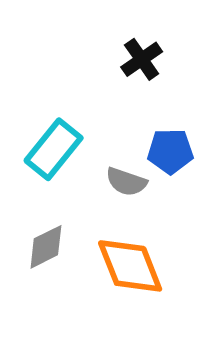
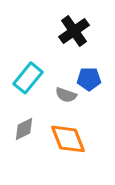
black cross: (142, 59) -> (74, 31), size x1.4

